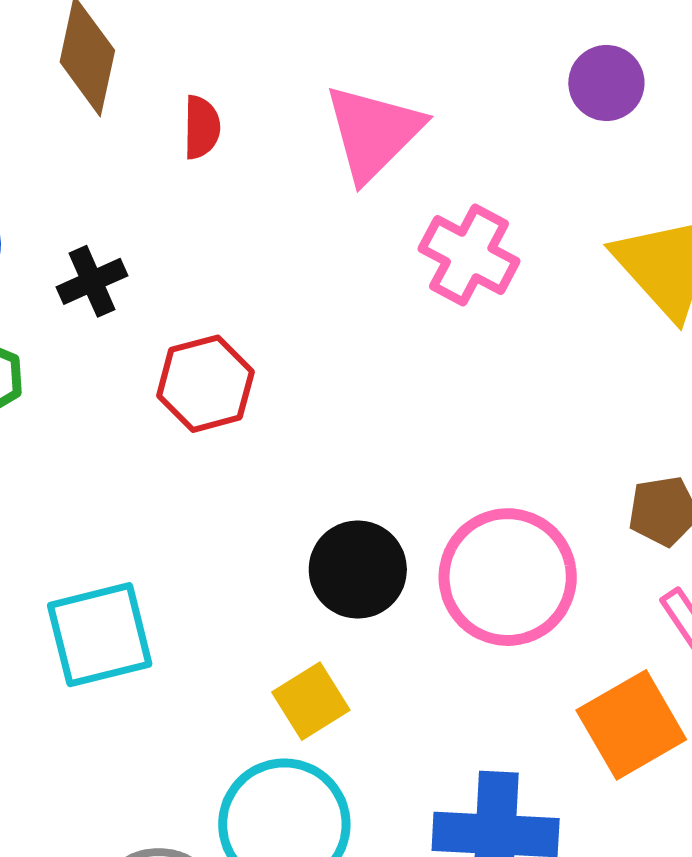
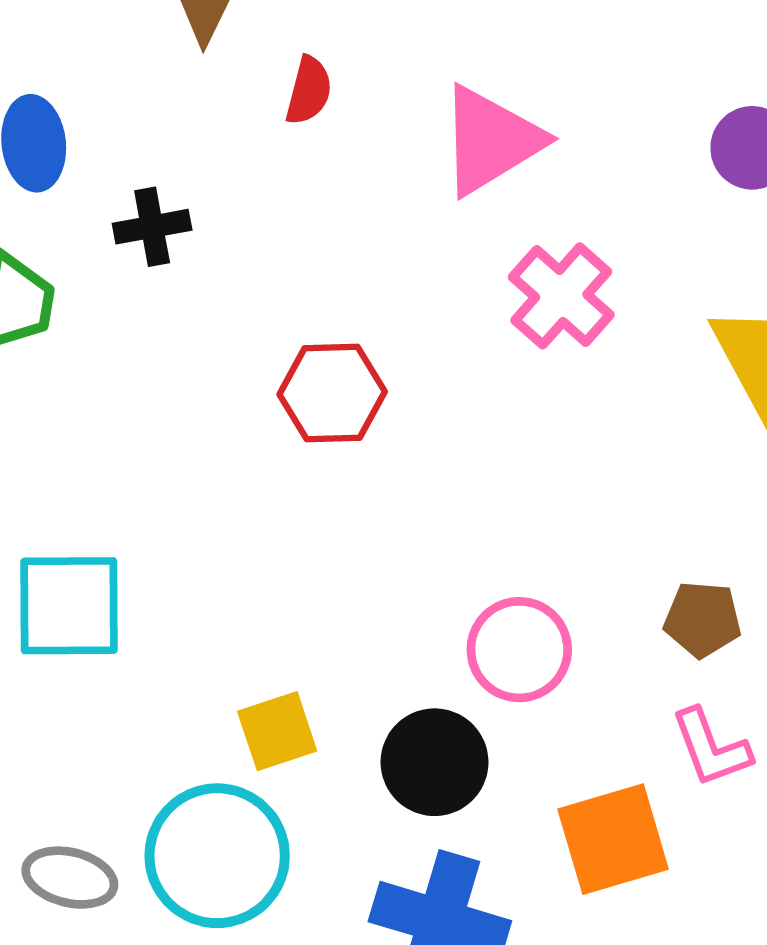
red hexagon: (205, 384) -> (332, 393), moved
black circle: (358, 570) -> (435, 762), moved
pink circle: (508, 577) -> (519, 650), size x0.7

